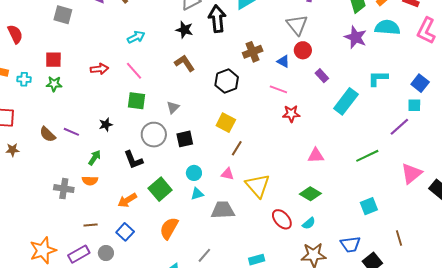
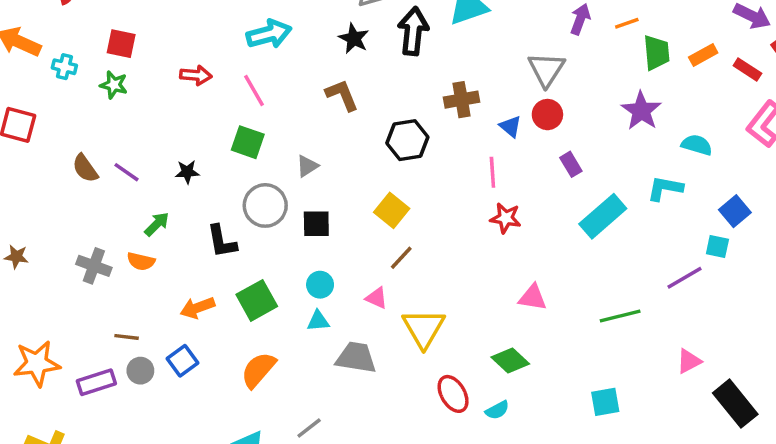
cyan semicircle: (387, 27) -> (697, 145), moved, size x0.7
cyan arrow: (136, 37) -> (269, 34), size x1.4
pink line: (278, 89) -> (492, 172), turned 54
brown star: (12, 150) -> (16, 257), moved
pink triangle: (411, 173) -> (689, 361), size x0.7
gray circle: (106, 253) -> (140, 371), moved

